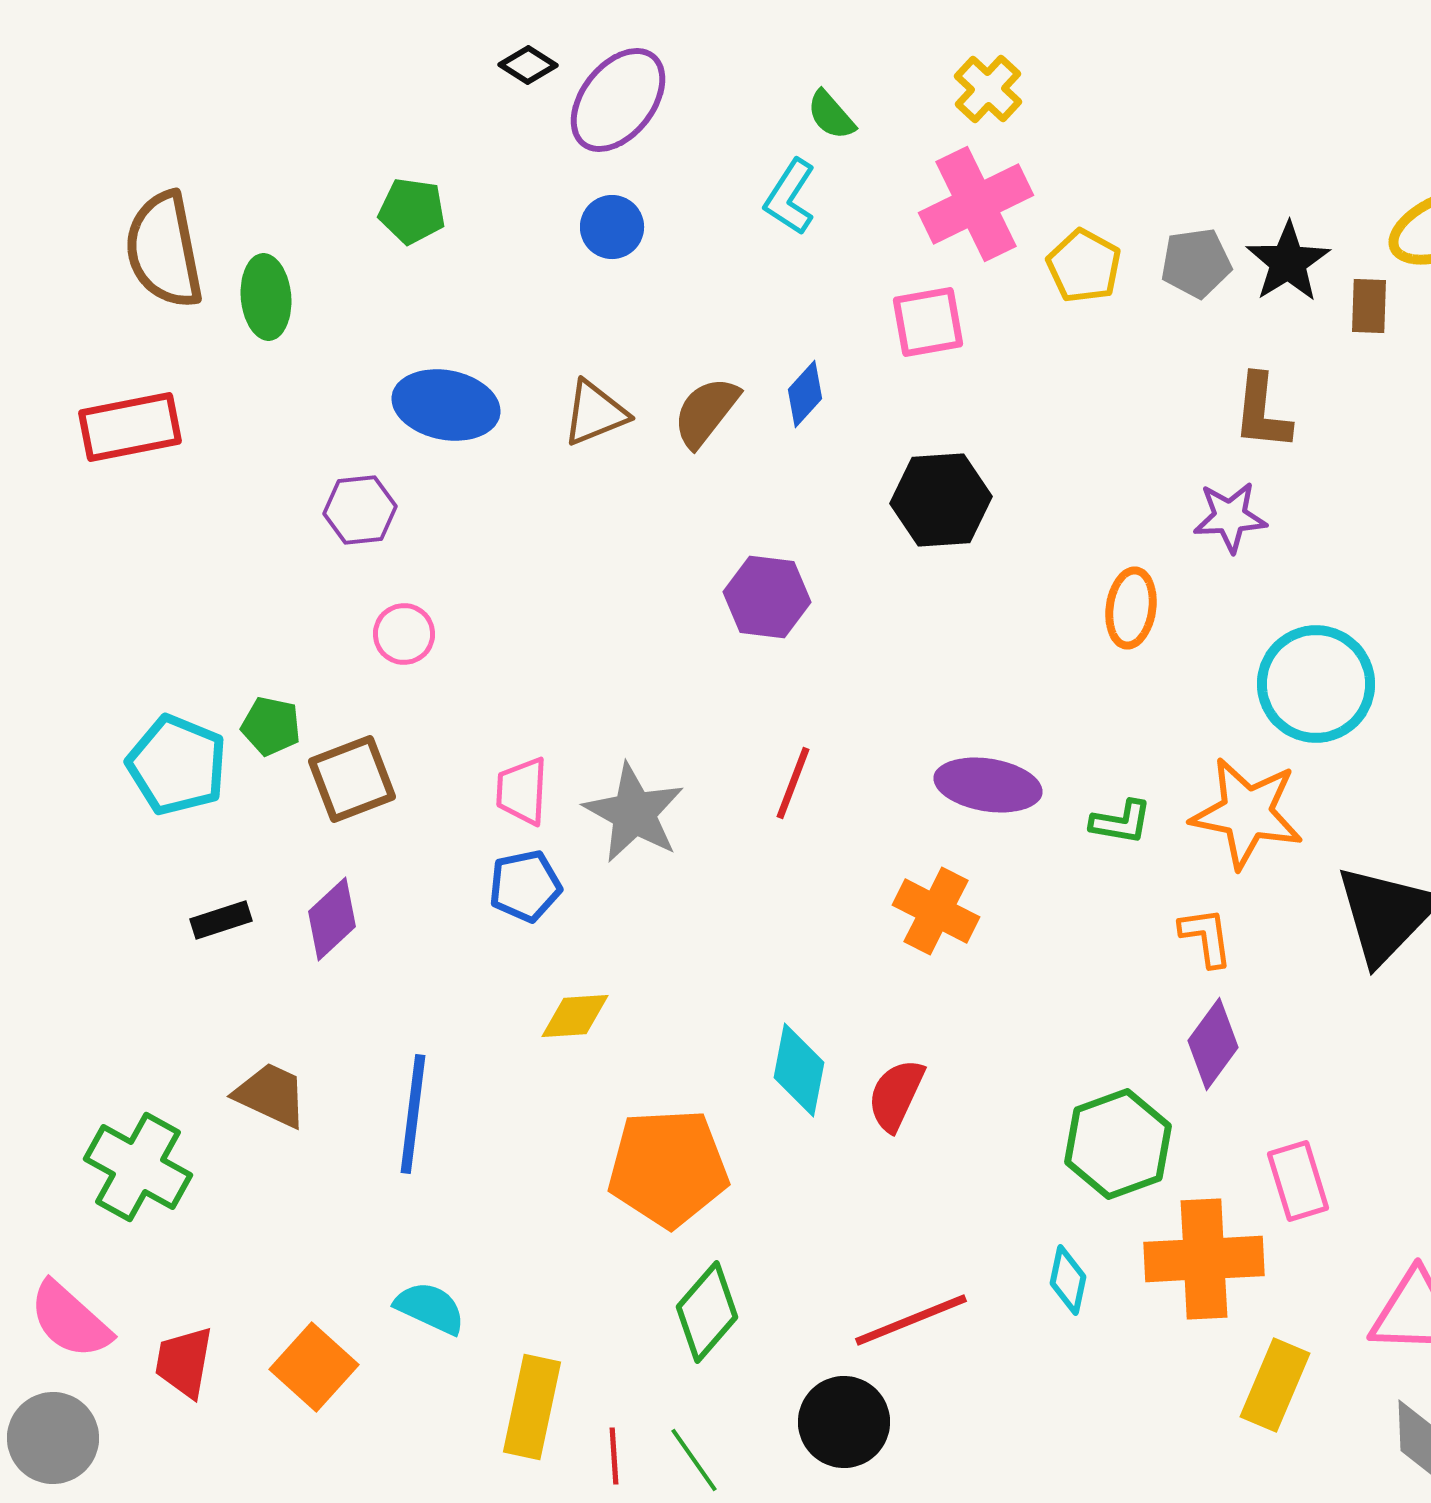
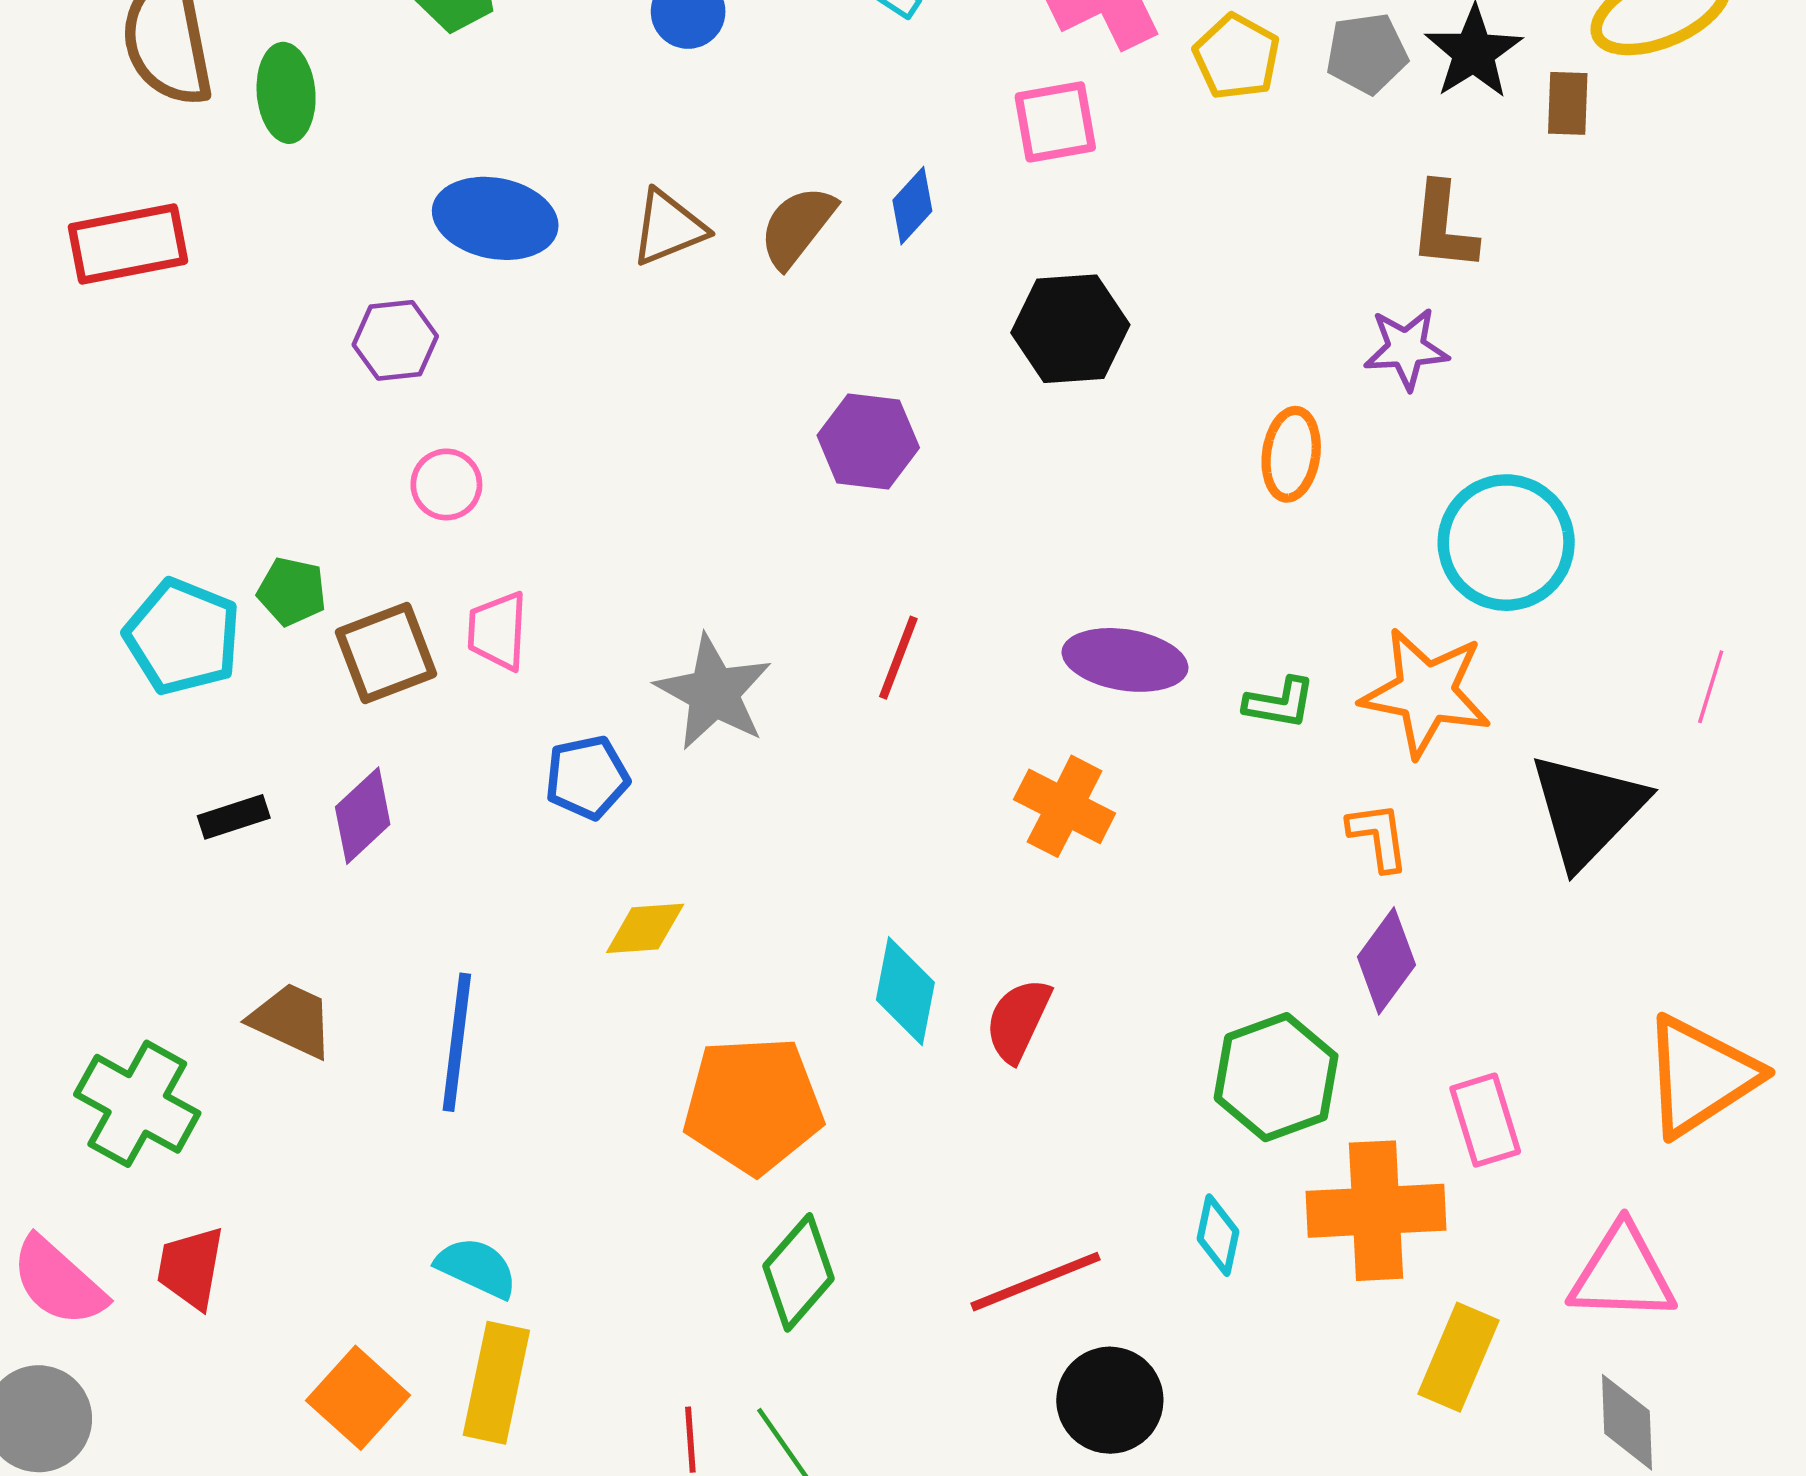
pink trapezoid: (522, 791) -> (498, 631), moved
red trapezoid: (184, 1362) -> (191, 1268), moved
orange square: (314, 1367) -> (358, 1398), moved
yellow rectangle: (532, 1407) -> (496, 1383), moved
black circle: (844, 1422) -> (1110, 1400), moved

